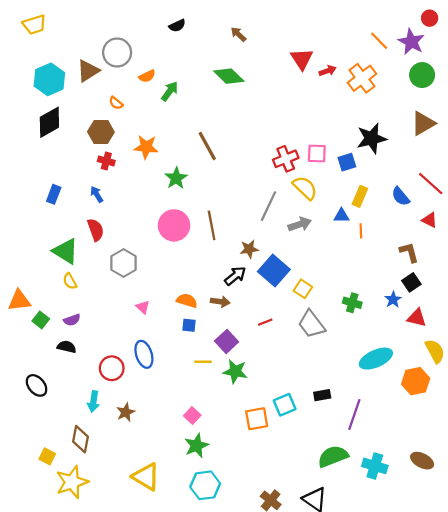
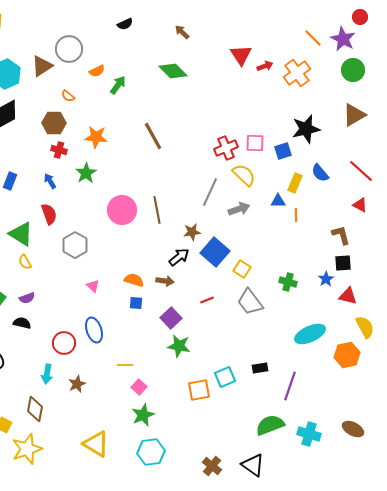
green star: (176, 178) -> (86, 173), moved
blue semicircle: (401, 196) -> (320, 173), moved
black square: (411, 282) -> (343, 263), turned 30
yellow line: (203, 362) -> (125, 365), moved

